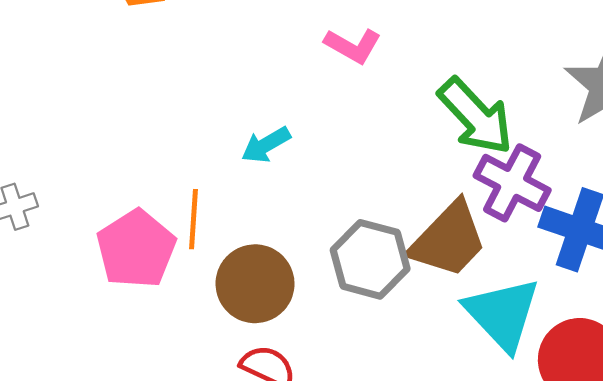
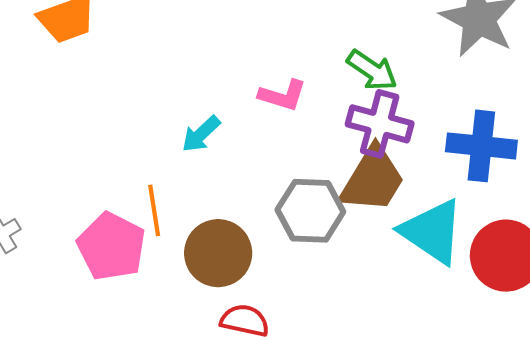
pink L-shape: (353, 46) -> (283, 95), moved
green arrow: (476, 116) -> (372, 70), size x0.7
purple cross: (512, 183) -> (380, 124), moved

